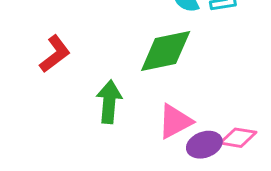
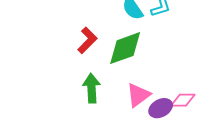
red L-shape: (55, 54) -> (87, 40), moved

